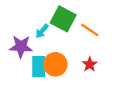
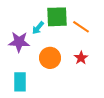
green square: (63, 19) -> (57, 17), turned -30
cyan rectangle: (39, 67) -> (20, 82), moved

